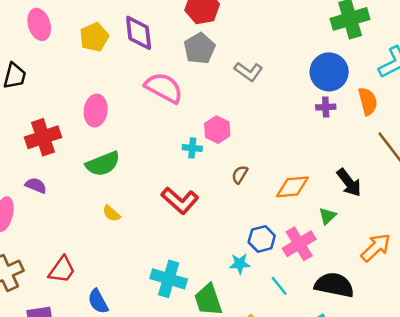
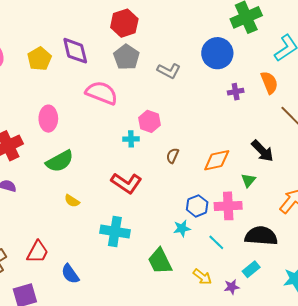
blue circle: (329, 72) -> (217, 53), moved
pink cross: (299, 244) -> (228, 206), turned 36
cyan cross: (169, 279) -> (115, 232), moved

